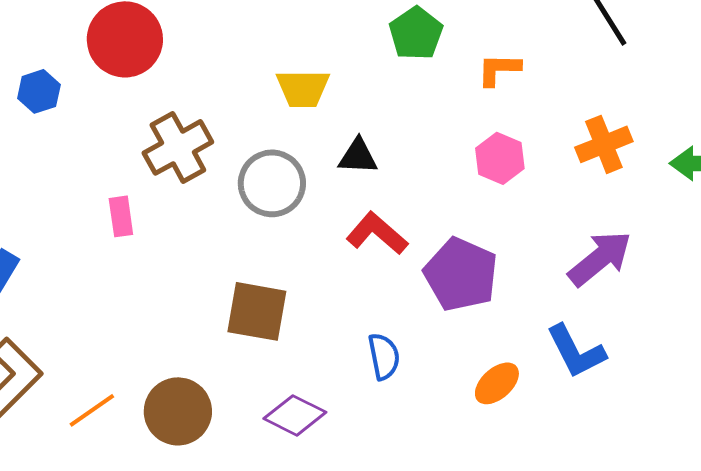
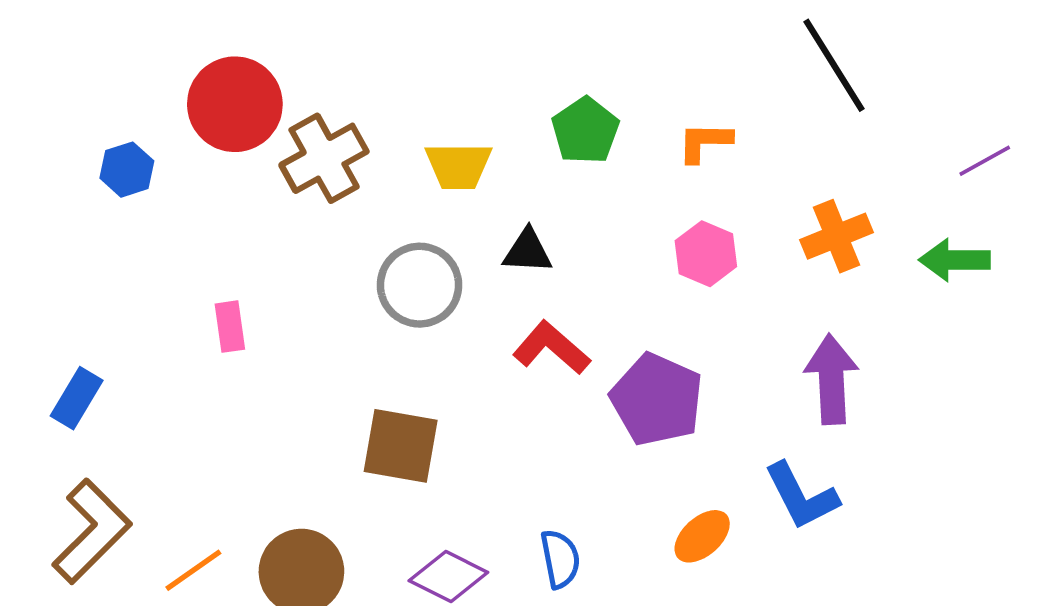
green pentagon: (416, 33) -> (585, 131), moved
brown cross: (178, 147) -> (324, 158), moved
purple arrow: (600, 258) -> (831, 379), turned -54
blue semicircle: (384, 356) -> (560, 559), moved

